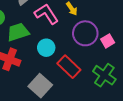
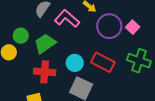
cyan circle: (46, 48) -> (75, 63), moved

